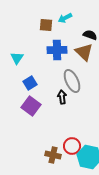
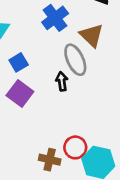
blue cross: (57, 50) -> (55, 18), turned -36
brown triangle: (84, 52) -> (91, 35), moved

